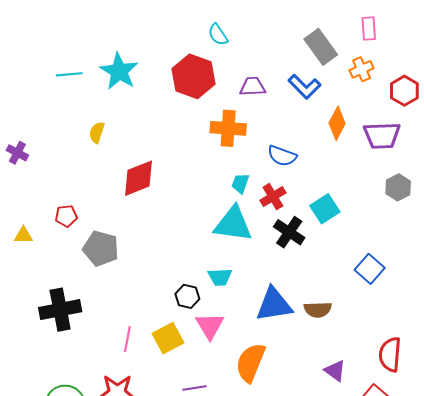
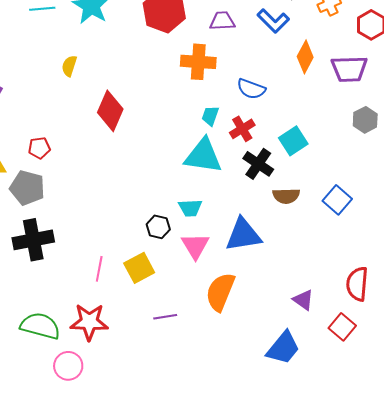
red diamond: (139, 178) -> (110, 111), turned -45
gray pentagon: (101, 248) -> (27, 188), moved
brown semicircle: (318, 310) -> (286, 196), moved
pink triangle: (210, 326) -> (195, 246), moved

